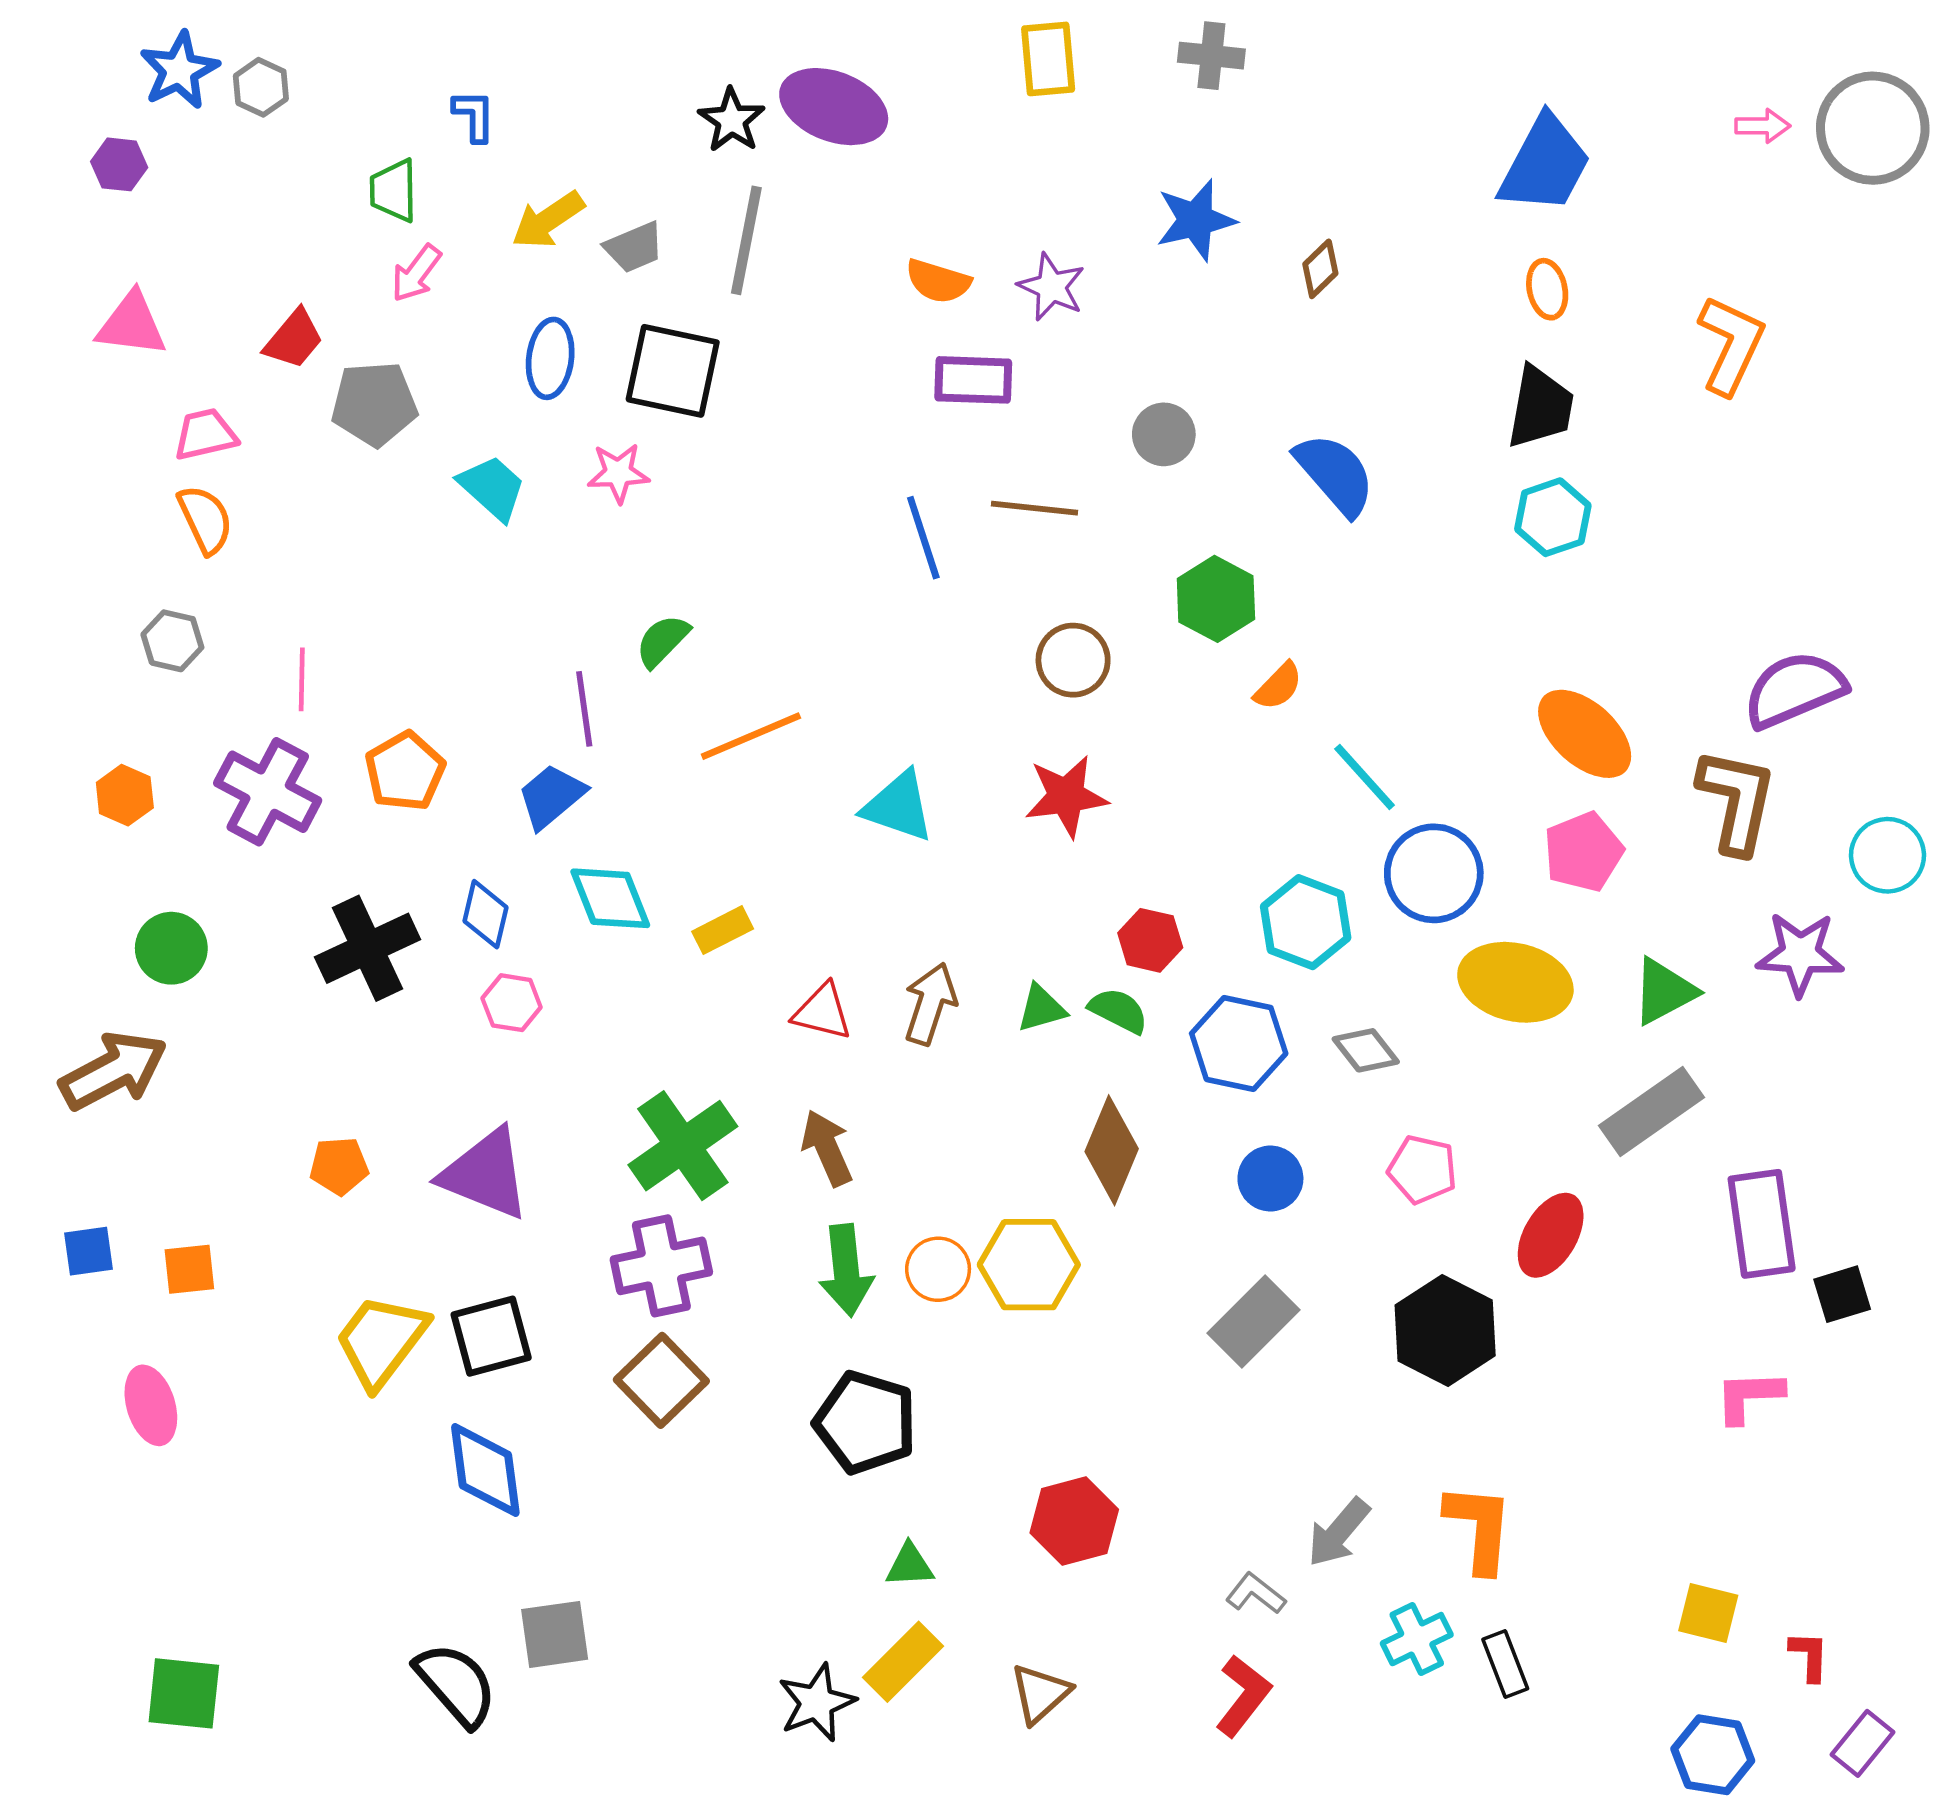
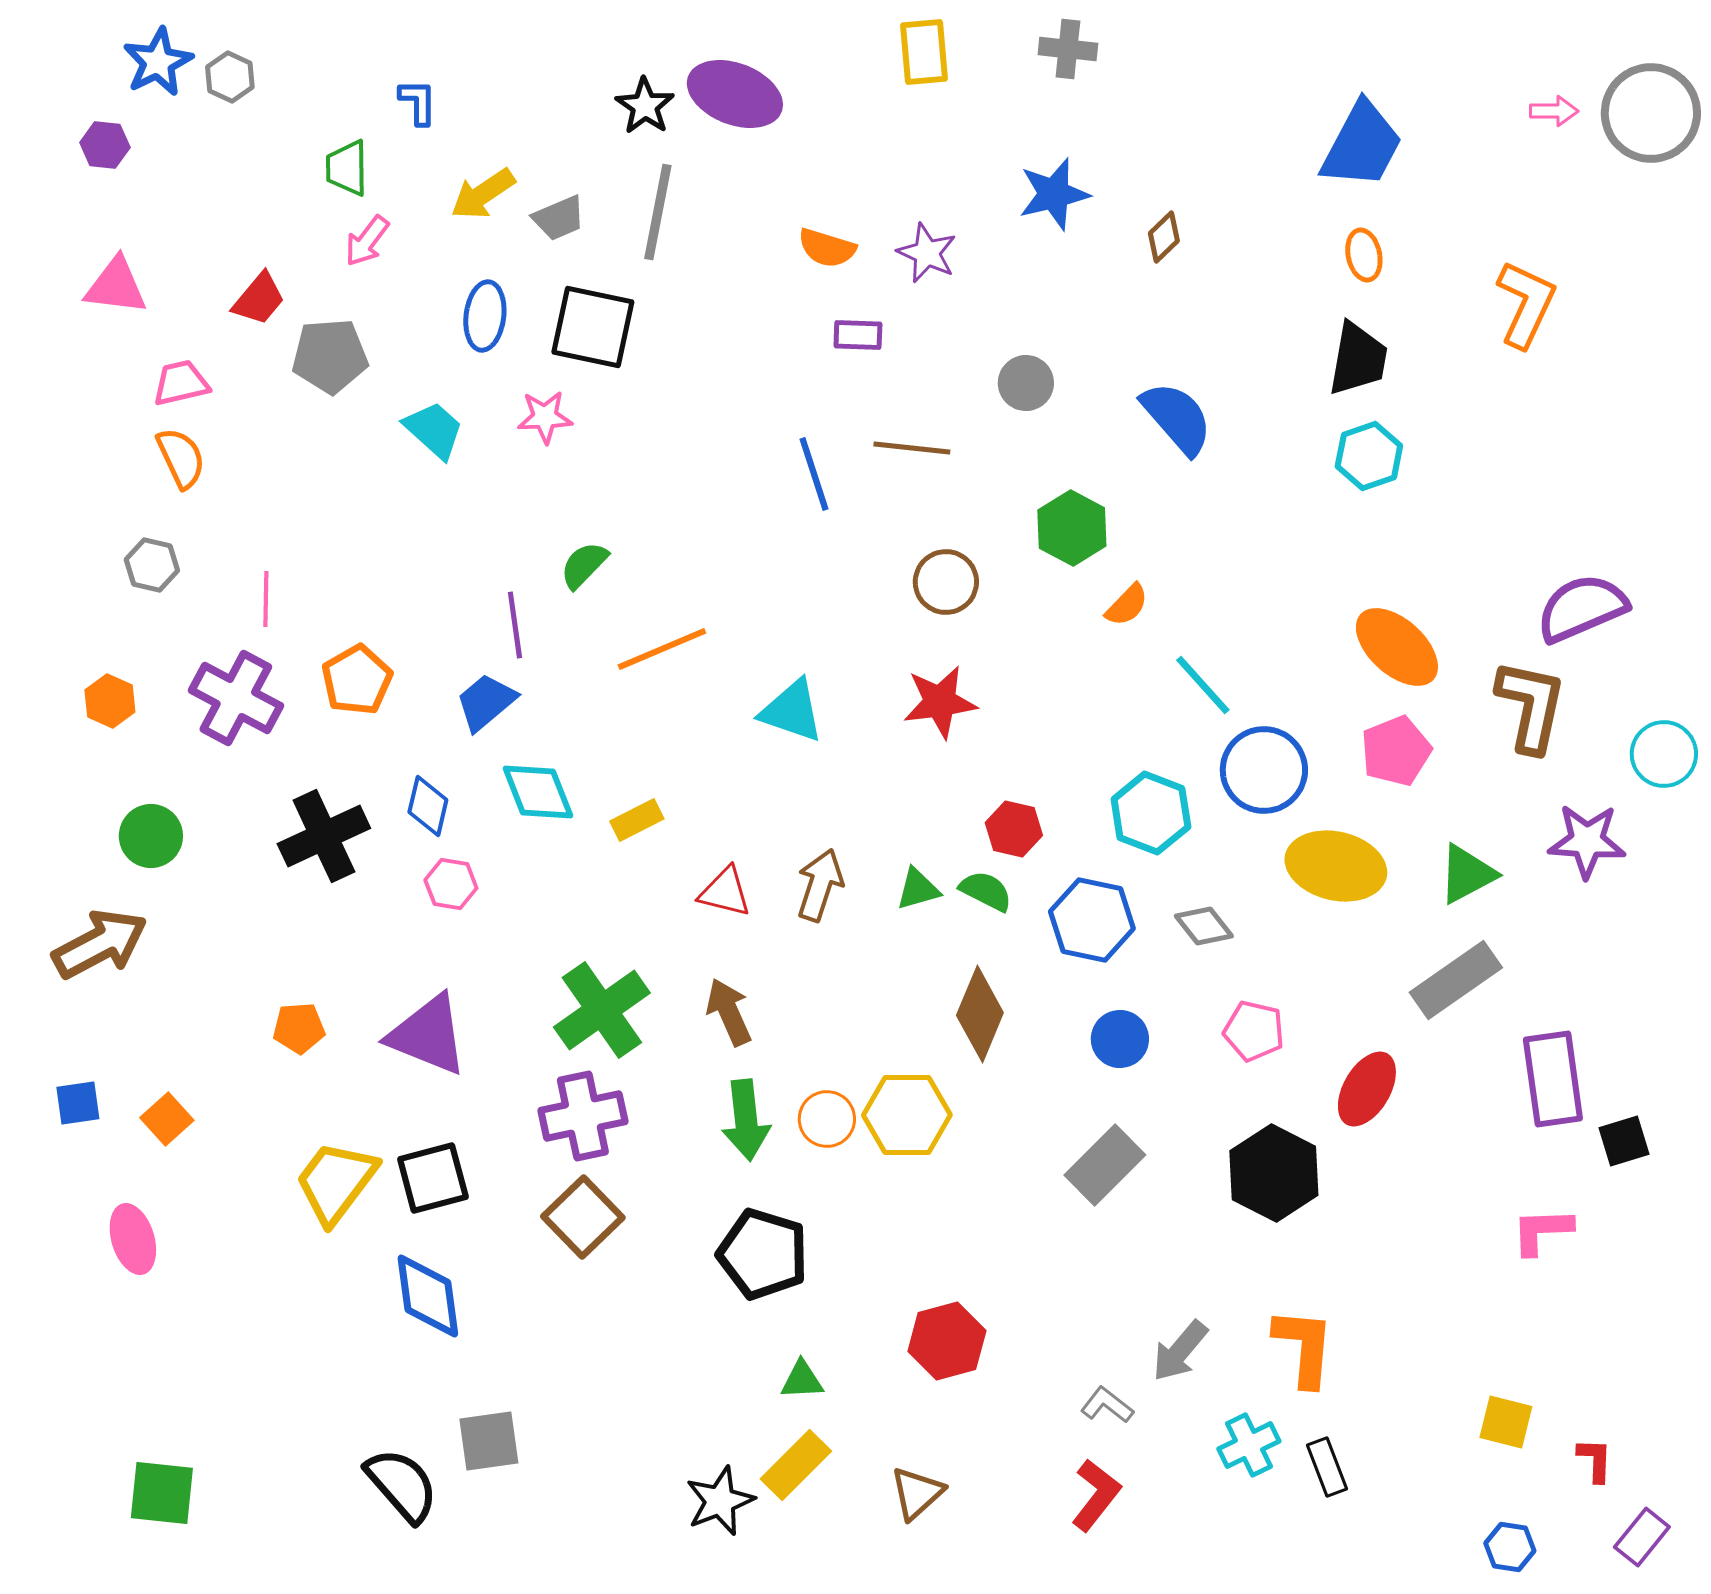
purple rectangle: (973, 380) -> (858, 335), size x0.7
orange square: (189, 1269) -> (167, 1119), turned -36
blue hexagon: (1713, 1755) -> (1510, 1547), size x0.7

